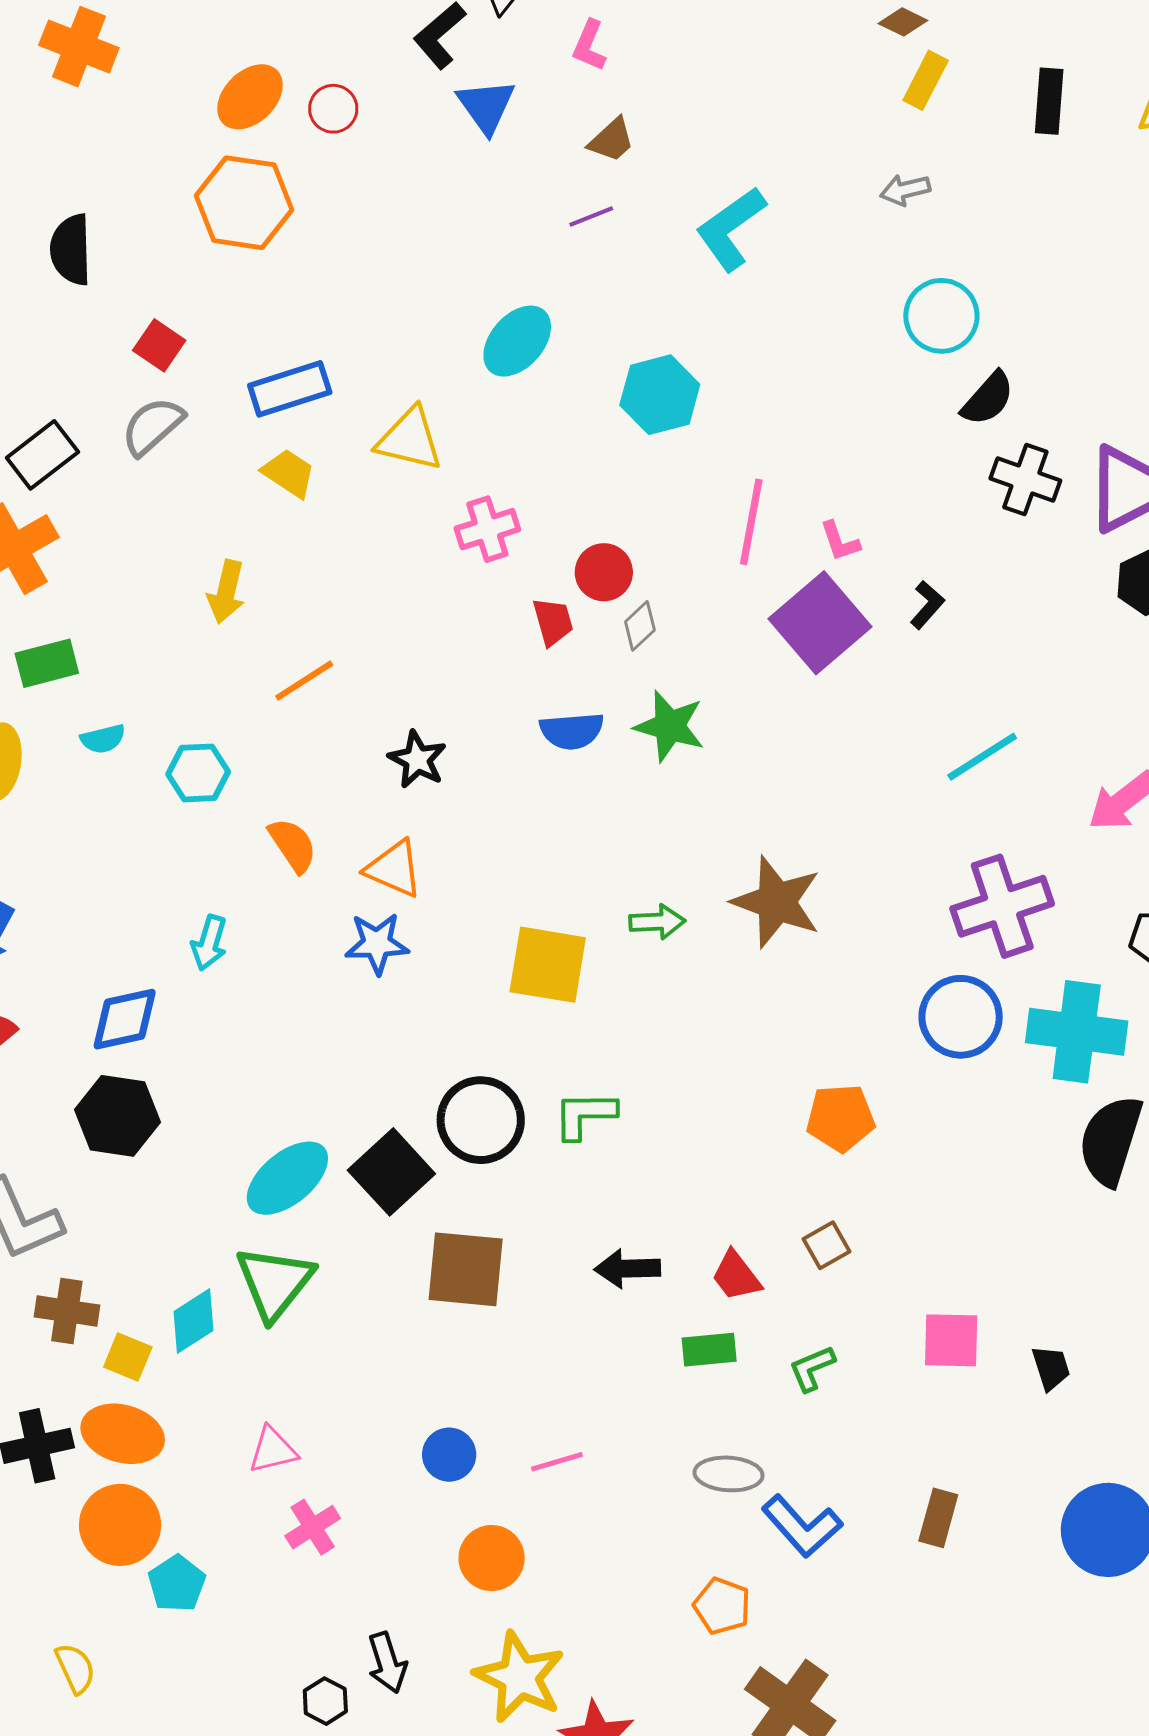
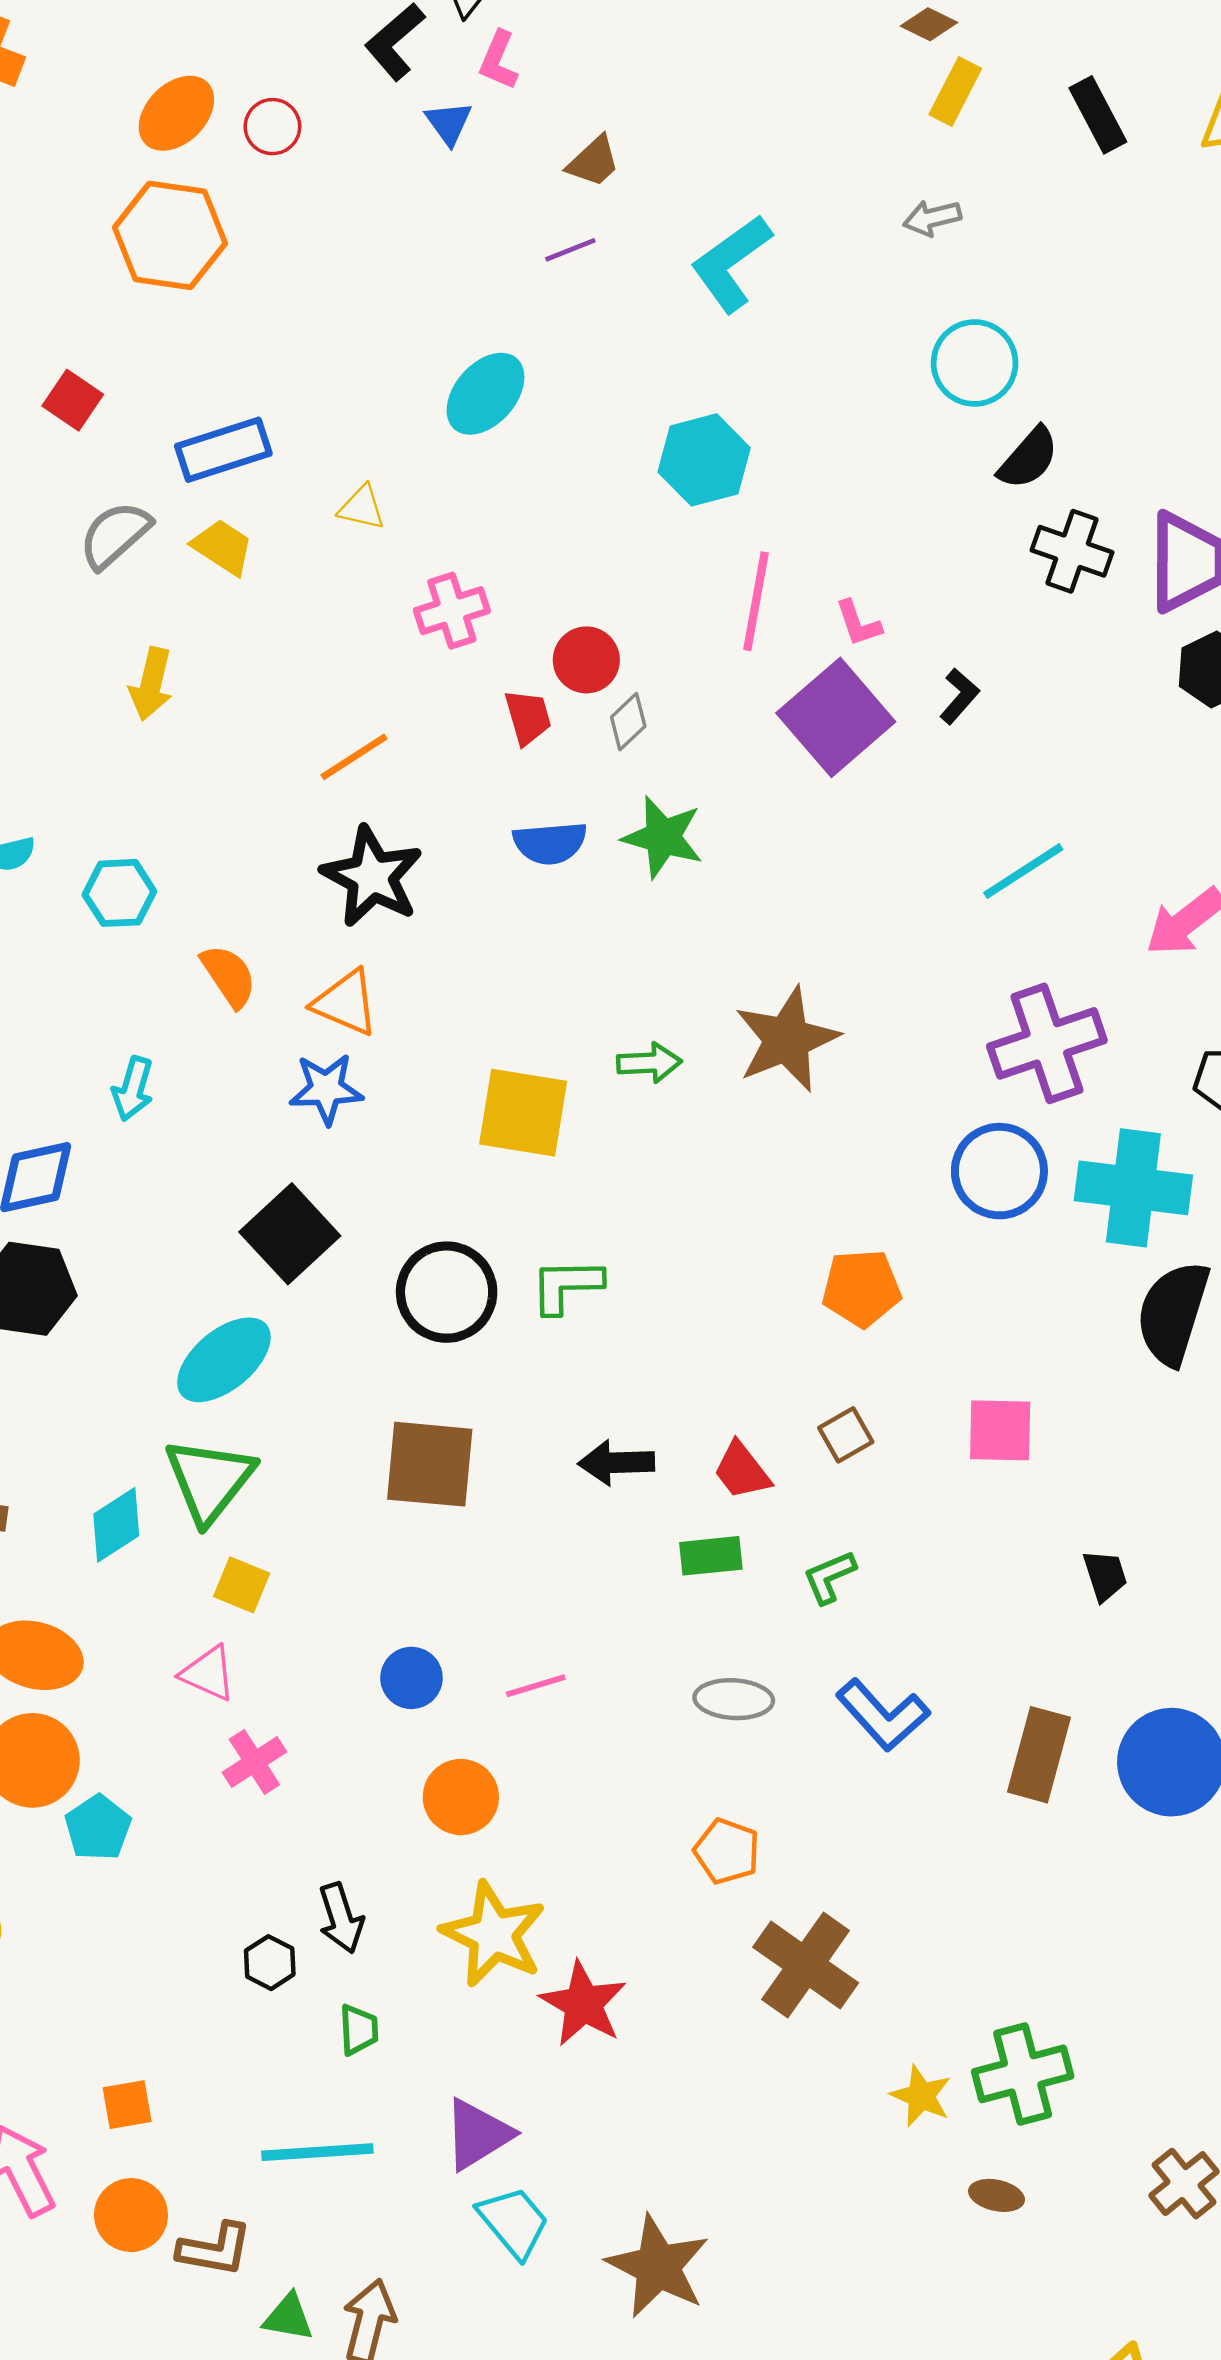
pink L-shape: (589, 46) -> (498, 60), moved
black rectangle: (1049, 101) -> (1098, 115), turned -32
blue triangle: (486, 106) -> (449, 123), size x0.7
cyan hexagon: (660, 395) -> (704, 460), moved
gray semicircle: (153, 426) -> (115, 535), moved
yellow triangle: (409, 439) -> (362, 508), size x0.6
orange line: (304, 681) -> (354, 757), moved
black star: (417, 760) -> (372, 877), size x1.5
brown star: (777, 902) -> (787, 1039), turned 30
black square: (391, 1172) -> (290, 1234), moved
pink square: (951, 1340) -> (1000, 1430), moved
yellow square: (128, 1357) -> (242, 1585), moved
pink triangle: (273, 1450) -> (208, 1673), turned 38
brown rectangle: (938, 1518) -> (1039, 1755), moved, size x1.4
blue L-shape: (802, 1526) -> (883, 1715), moved

